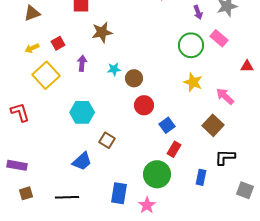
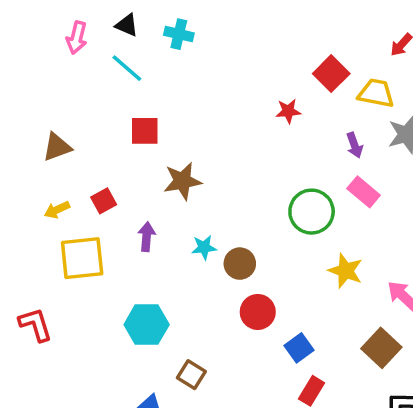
pink rectangle: (219, 38) -> (364, 192), moved
green circle: (191, 45) -> (312, 212), moved
yellow square: (46, 75) -> (82, 258), turned 36

